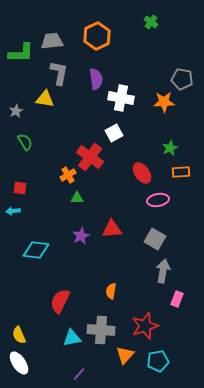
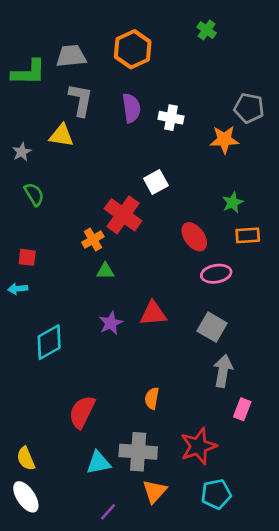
white cross: (121, 98) -> (171, 118), moved, size x0.7
cyan diamond: (36, 250) -> (49, 342), turned -36
orange triangle: (125, 355) -> (155, 491), moved

